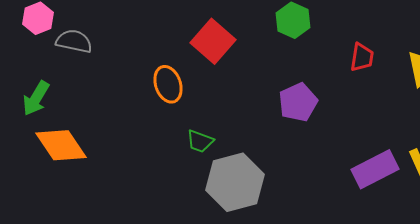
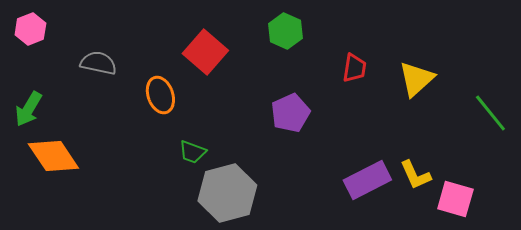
gray semicircle: (74, 41) -> (98, 63), moved

